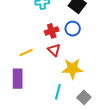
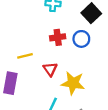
red triangle: (54, 50) -> (50, 69), moved

